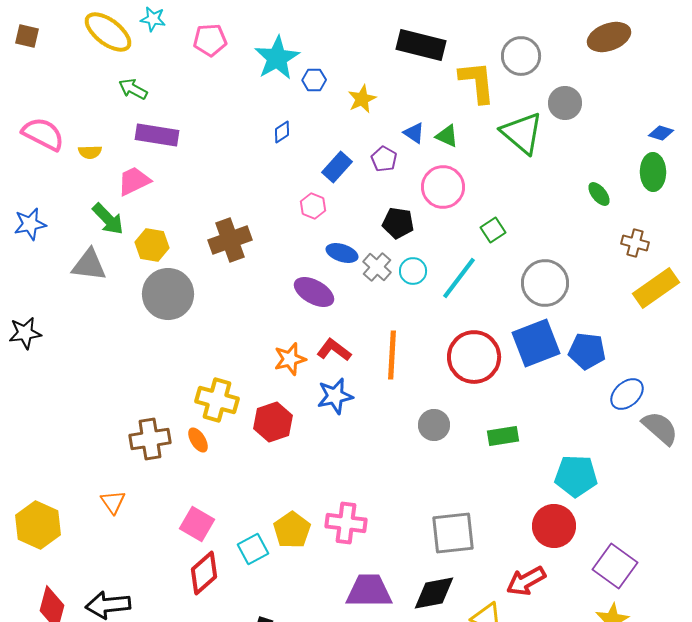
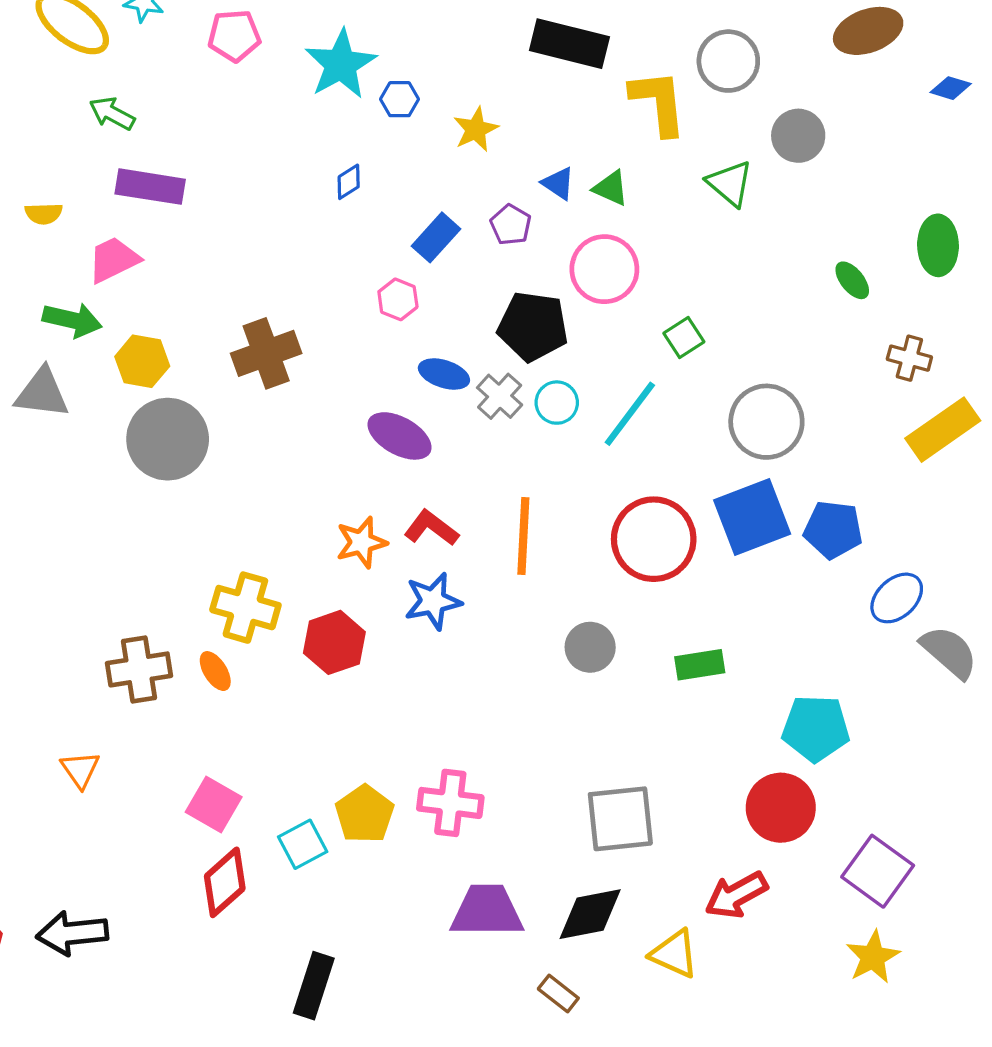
green triangle: (522, 133) -> (730, 183), size x0.7
blue diamond: (661, 133) -> (951, 88), moved
green arrow: (108, 219) -> (72, 320), turned -33
black pentagon: (398, 223) -> (533, 326), size x1.4

